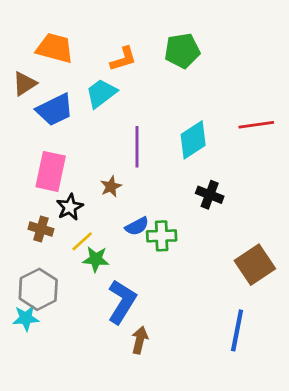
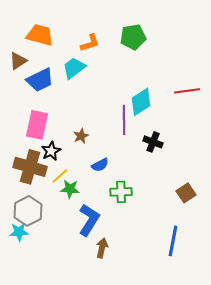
purple line: (137, 147) -> (124, 120), moved
brown cross: (41, 229) -> (30, 167), size x1.8
green cross: (162, 236) -> (121, 192), moved
brown square: (255, 265) -> (186, 193), size x0.7

